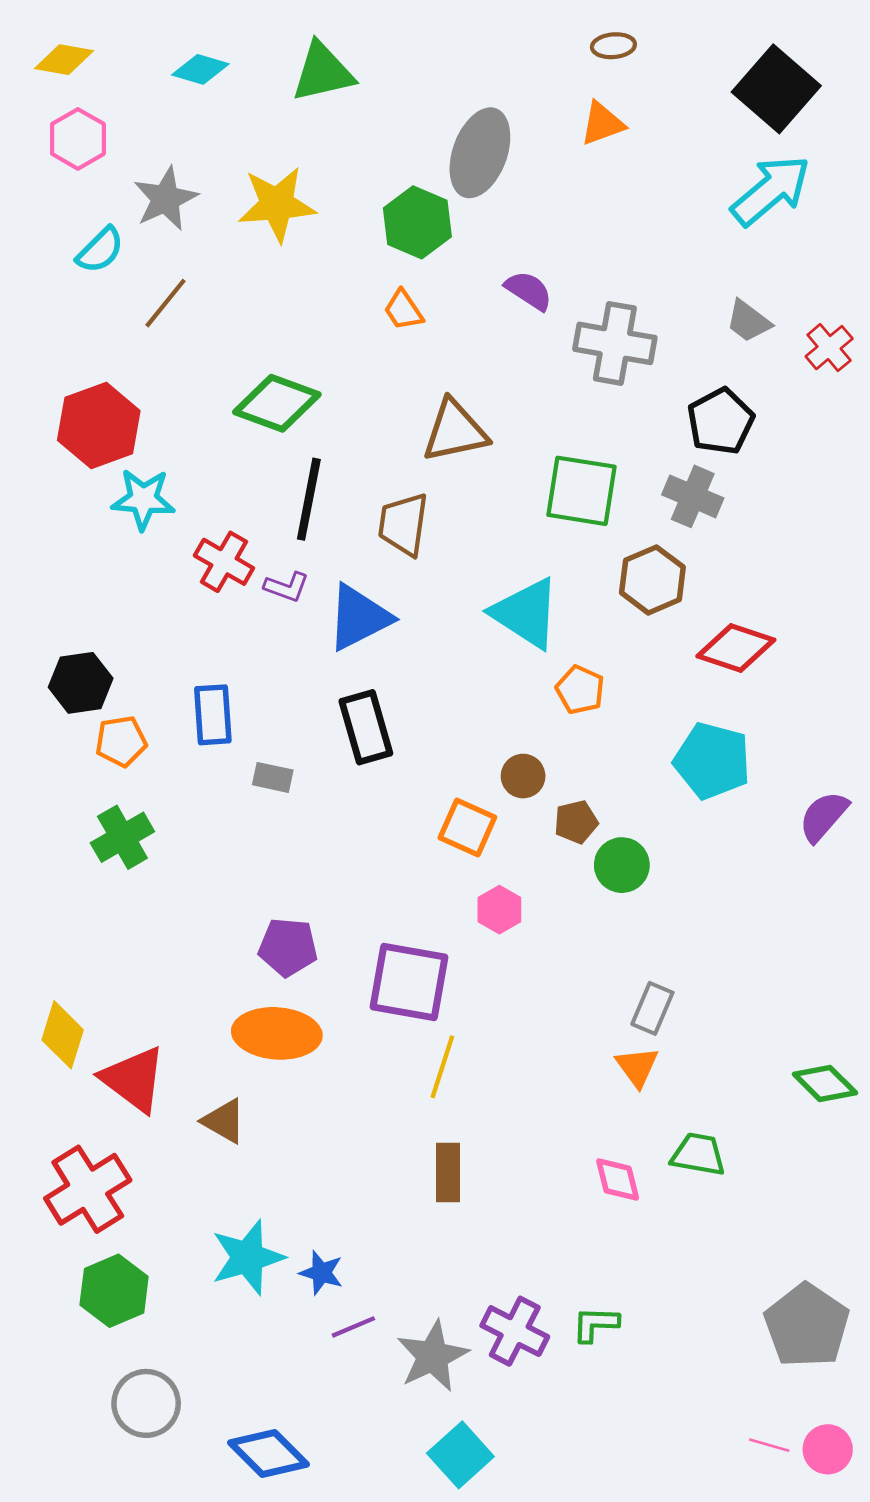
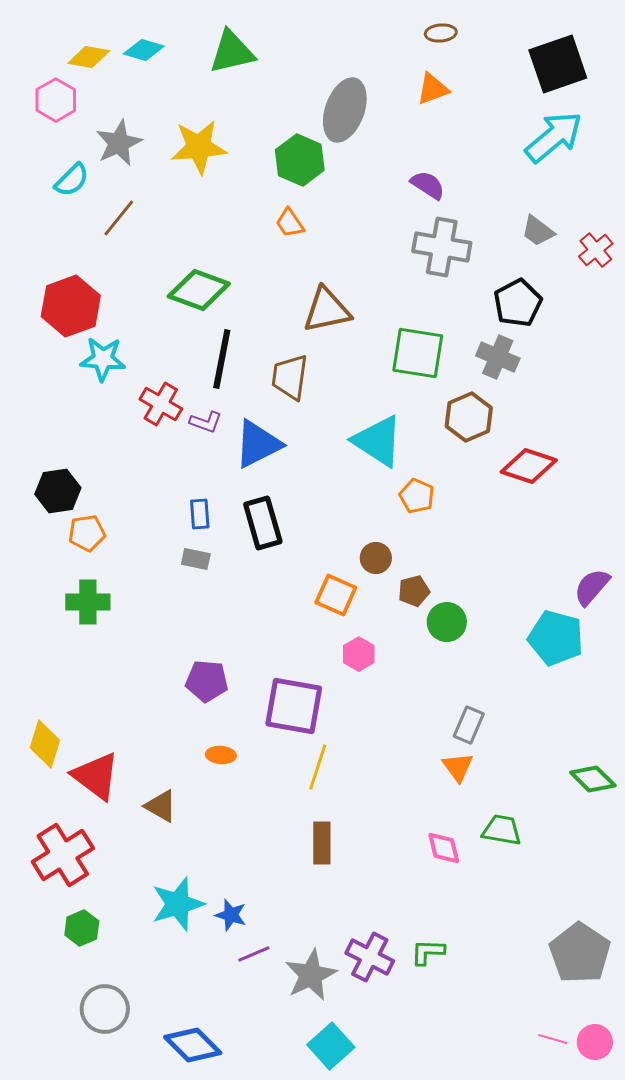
yellow diamond: (64, 60) -> (89, 57), moved
black square: (776, 89) -> (558, 64), turned 30
purple semicircle: (529, 291) -> (428, 185), moved
blue rectangle: (213, 715) -> (200, 514), moved, size x0.7
cyan pentagon: (712, 761) -> (556, 638), moved
green cross: (122, 837) -> (88, 602), turned 30
orange ellipse: (277, 1033) -> (221, 755), moved, size x0.5
green hexagon: (114, 1291) -> (82, 928), size x0.7

